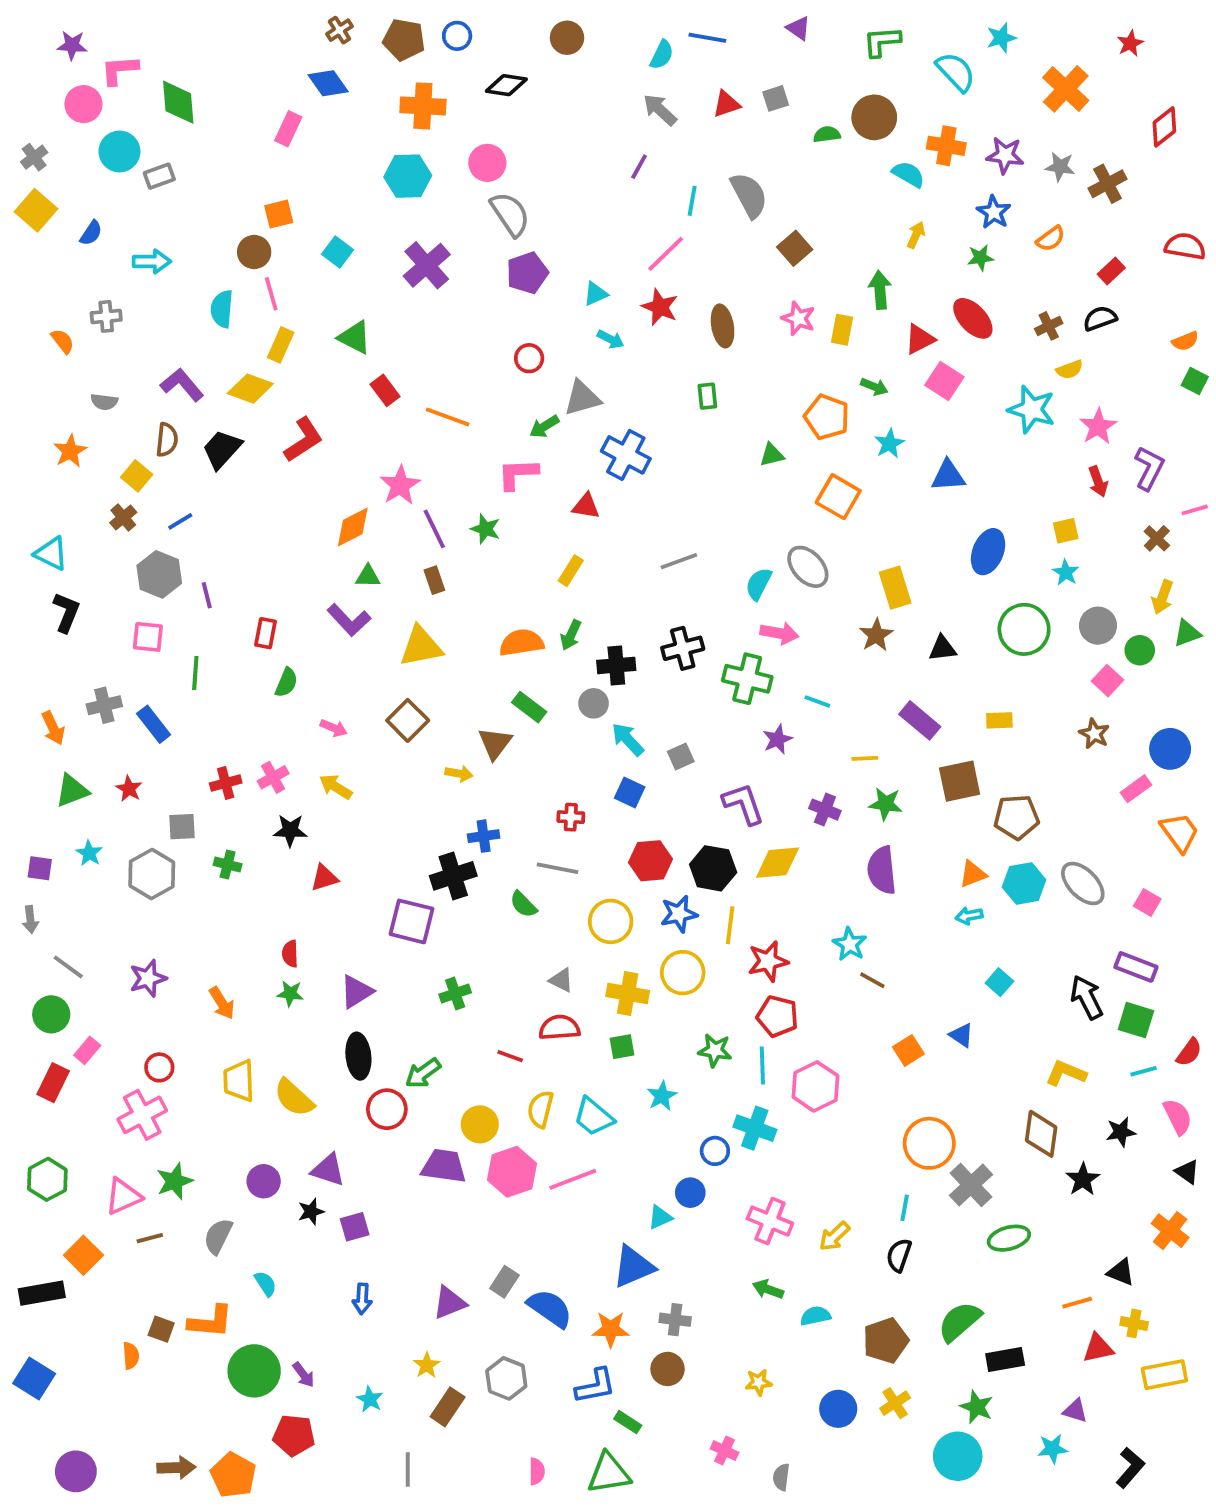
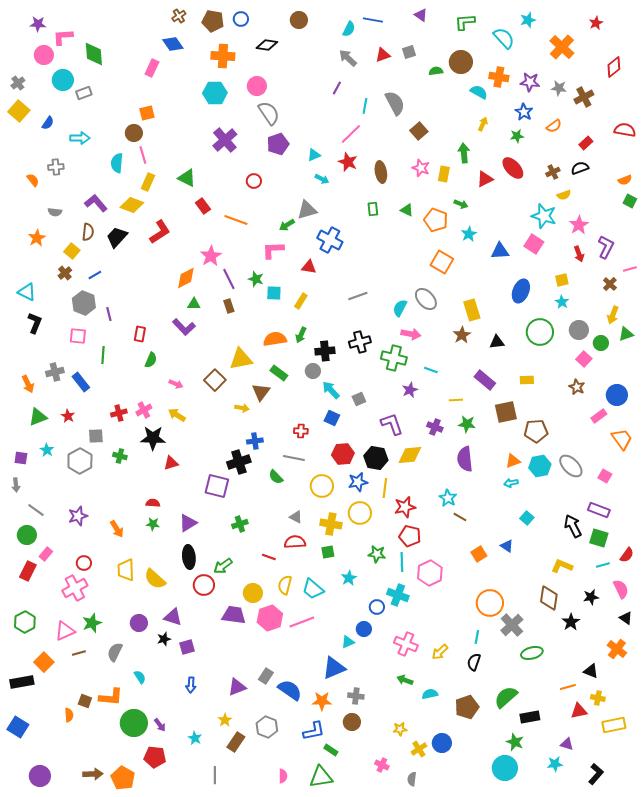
cyan square: (338, 252) -> (274, 293), moved, turned -35
red circle: (529, 358) -> (254, 181), moved
pink square: (944, 381) -> (534, 244), moved
green triangle: (772, 455) -> (407, 210), moved, turned 40
yellow triangle: (421, 646) -> (241, 359), moved
black star: (290, 830) -> (153, 438), size x1.4
red semicircle: (290, 954) -> (153, 503), turned 96
yellow cross: (895, 1403) -> (419, 749), moved

